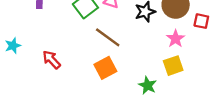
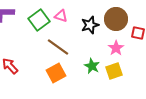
green star: (147, 85) -> (92, 66), moved

